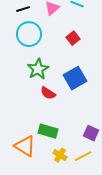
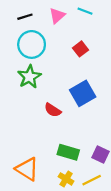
green star: (38, 69) -> (29, 77), moved
green rectangle: (48, 131) -> (68, 152), moved

